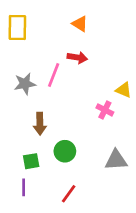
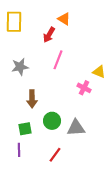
red arrow: (77, 57) -> (49, 35), moved, turned 112
pink line: (54, 75) -> (58, 60), moved
gray triangle: (116, 160) -> (76, 128), moved

